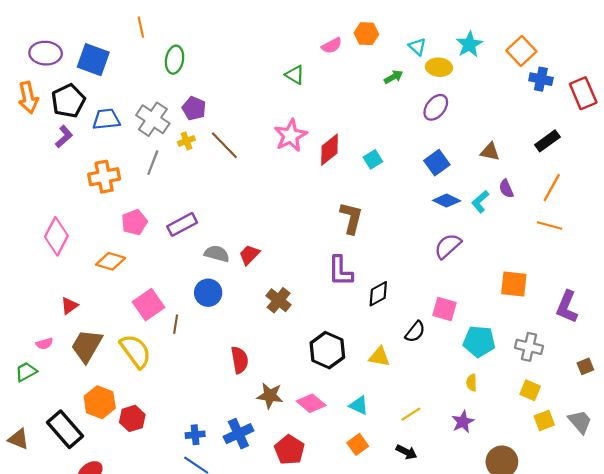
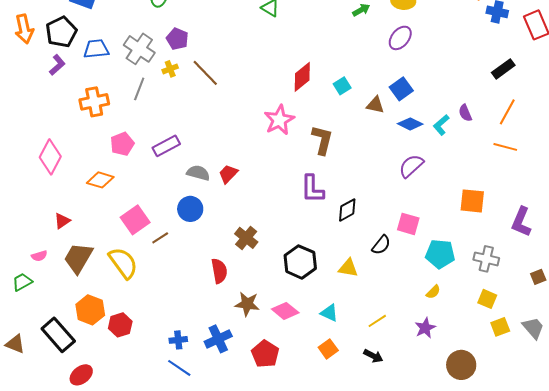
pink star: (291, 136) -> (279, 120), moved
brown triangle: (490, 152) -> (375, 105), moved
brown cross: (279, 300) -> (246, 238), moved
brown line: (176, 324) -> (160, 238), turned 48
yellow semicircle: (472, 383) -> (433, 292), turned -133

